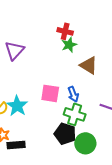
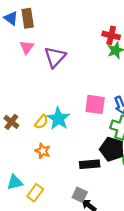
black rectangle: (16, 145) -> (90, 164), moved

